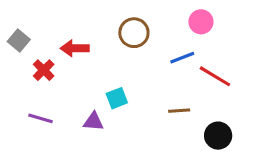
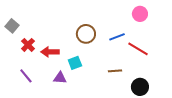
pink circle: (201, 22) -> (140, 14), moved
brown circle: (134, 33) -> (86, 34), moved
red arrow: (75, 48) -> (50, 52), moved
purple line: (41, 118) -> (26, 76), turned 35

